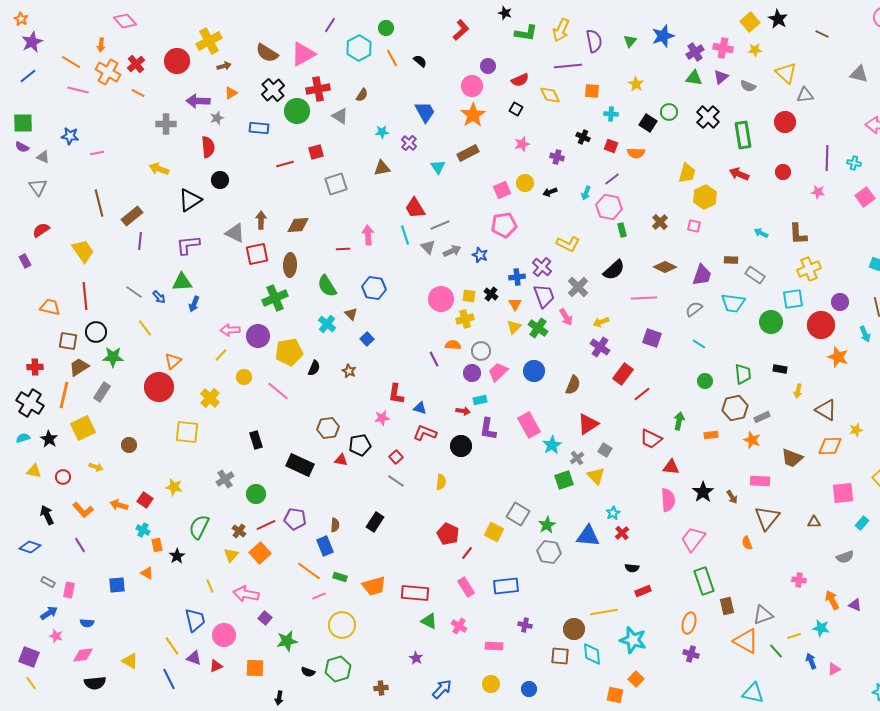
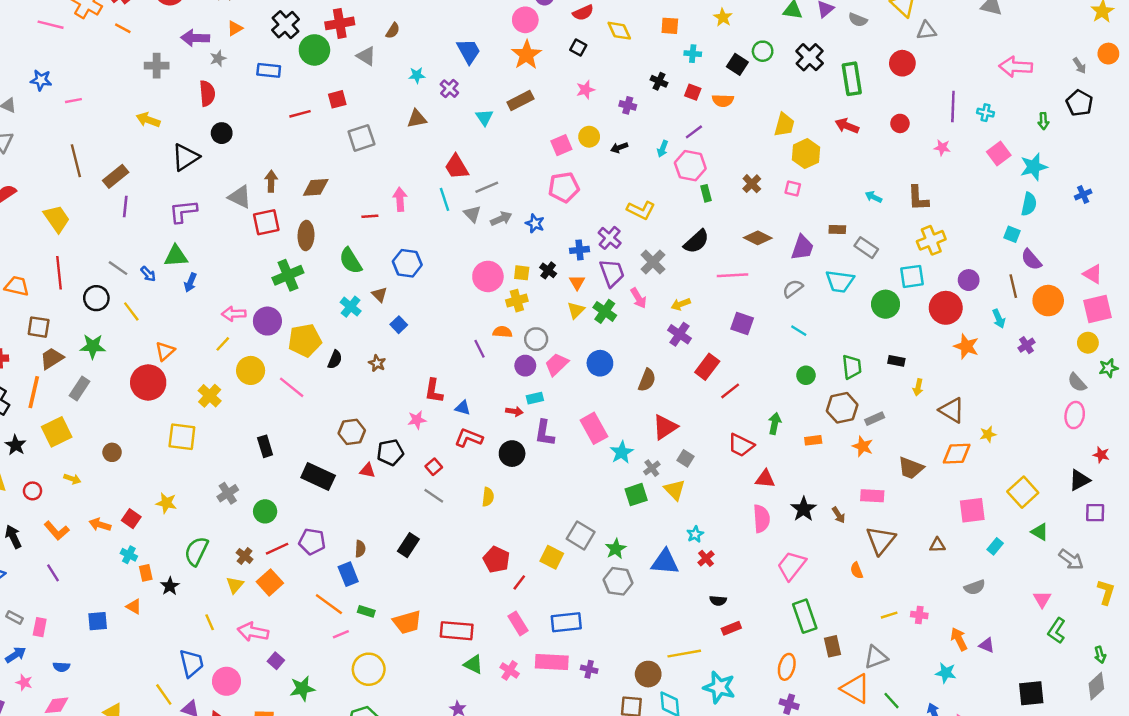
black circle: (96, 332) -> (96, 298), moved
yellow circle: (244, 377) -> (251, 370), size x1.5
yellow line: (794, 636) -> (889, 615), moved
pink rectangle: (494, 646) -> (552, 662), moved, size x1.5

